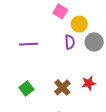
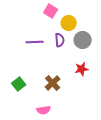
purple line: (29, 44) -> (35, 42), moved
red star: (89, 83) -> (82, 69), moved

